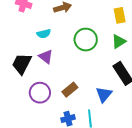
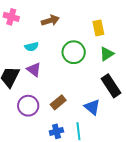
yellow rectangle: (120, 15) -> (98, 28), moved
blue triangle: (104, 94) -> (92, 107), turned -30

